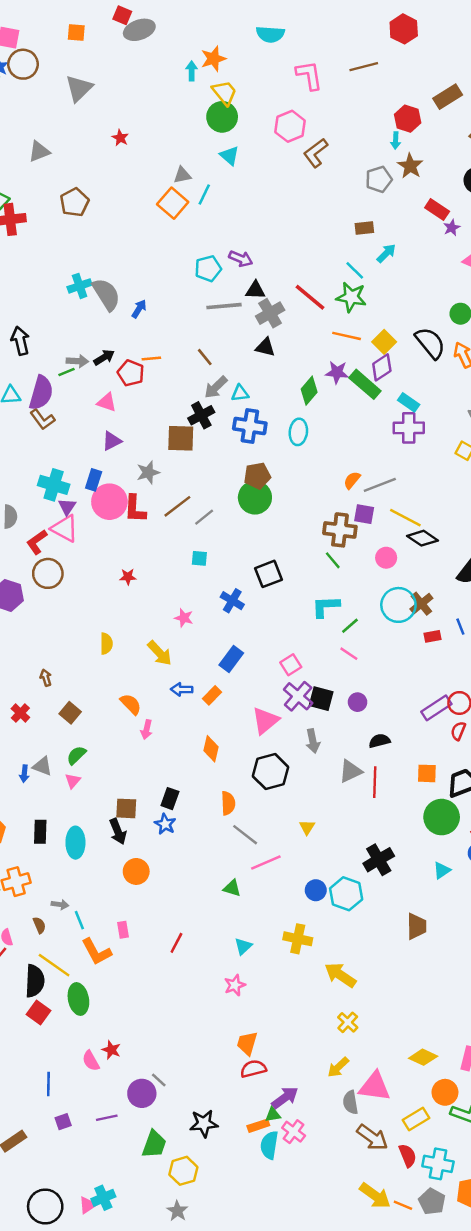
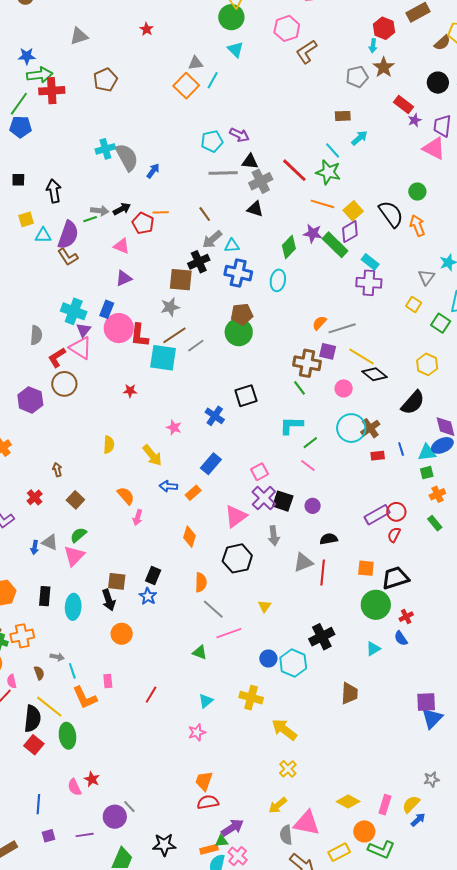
gray star: (148, 472) -> (170, 307), moved
cyan square: (199, 558) -> (163, 358), moved, size x2.0
pink triangle: (73, 781) -> (74, 556), size x1.6

